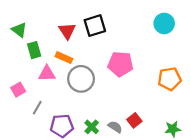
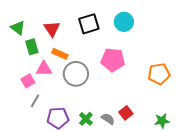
cyan circle: (164, 23) -> (124, 22), moved
red triangle: (67, 31) -> (52, 29), moved
pink square: (18, 90) -> (28, 81), moved

